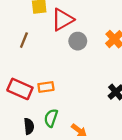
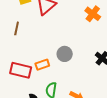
gray circle: (78, 41) -> (65, 54), moved

